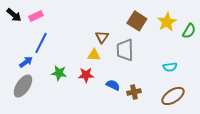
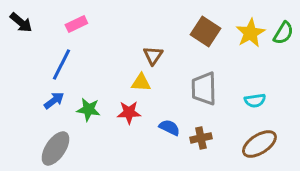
pink rectangle: (36, 16) -> (76, 24), moved
green semicircle: (189, 31) -> (283, 33), moved
gray trapezoid: (125, 50) -> (204, 88), moved
blue arrow: (26, 62) -> (54, 100), moved
gray ellipse: (23, 86) -> (55, 148), moved

